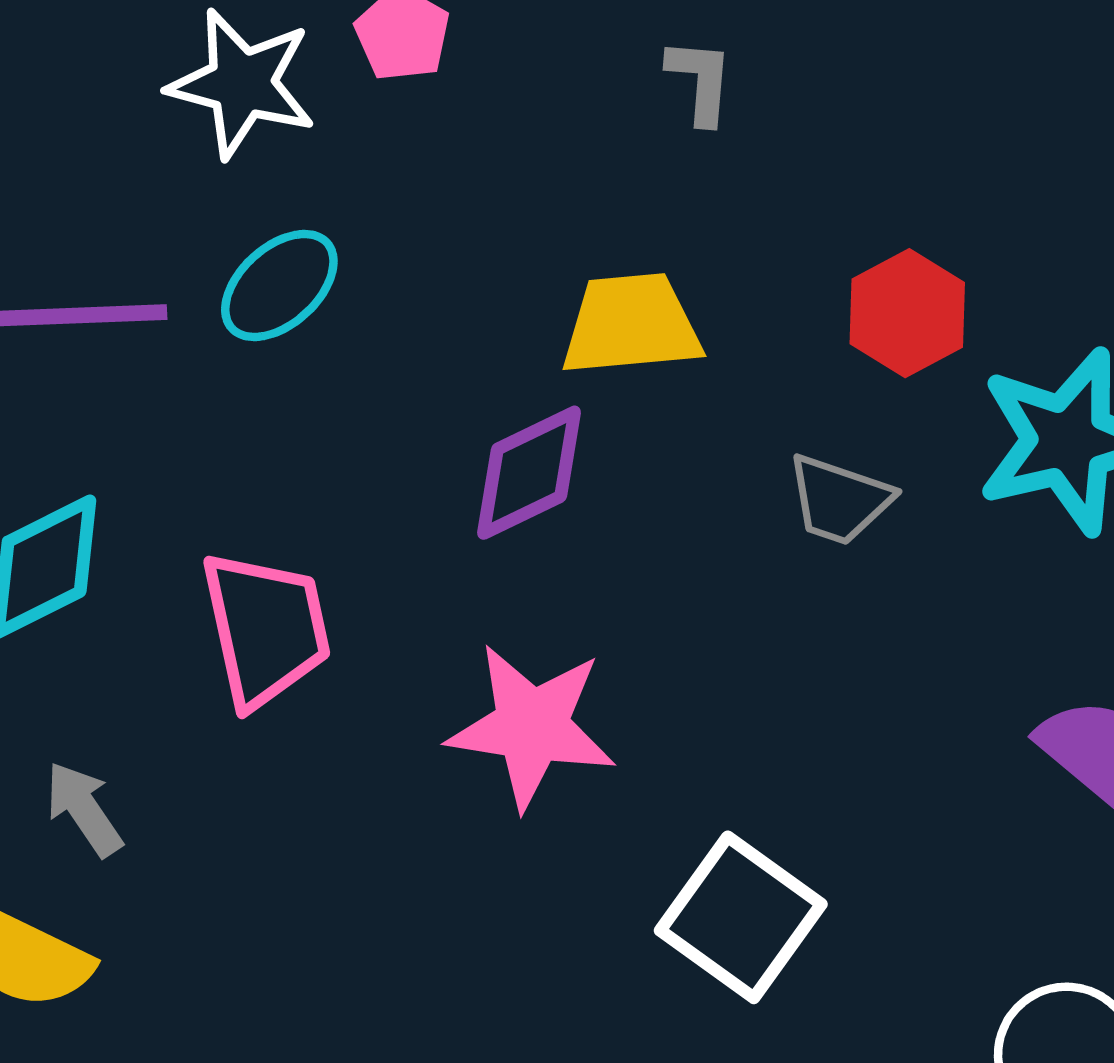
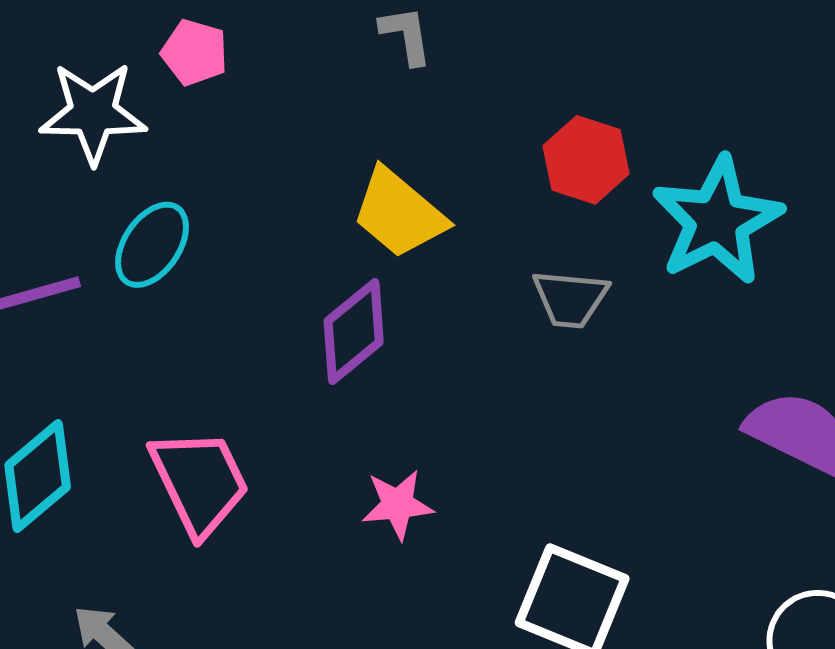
yellow trapezoid: (631, 325) -> (399, 213), turned -121
pink star: (532, 726) -> (398, 505), size x0.6

